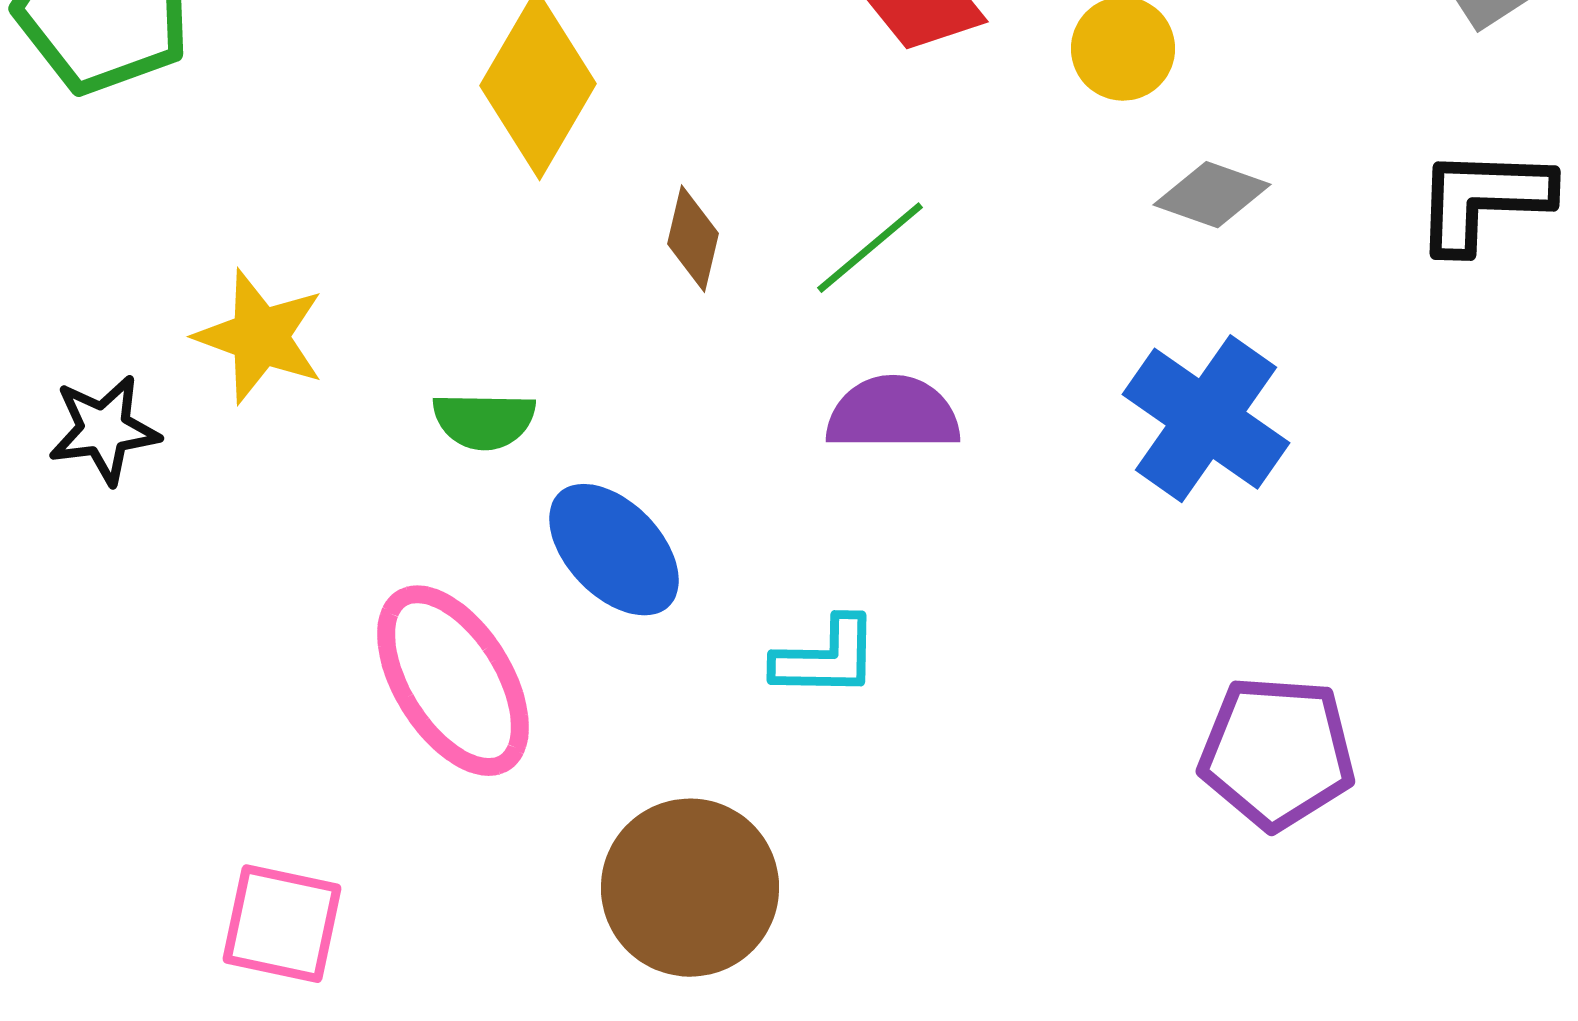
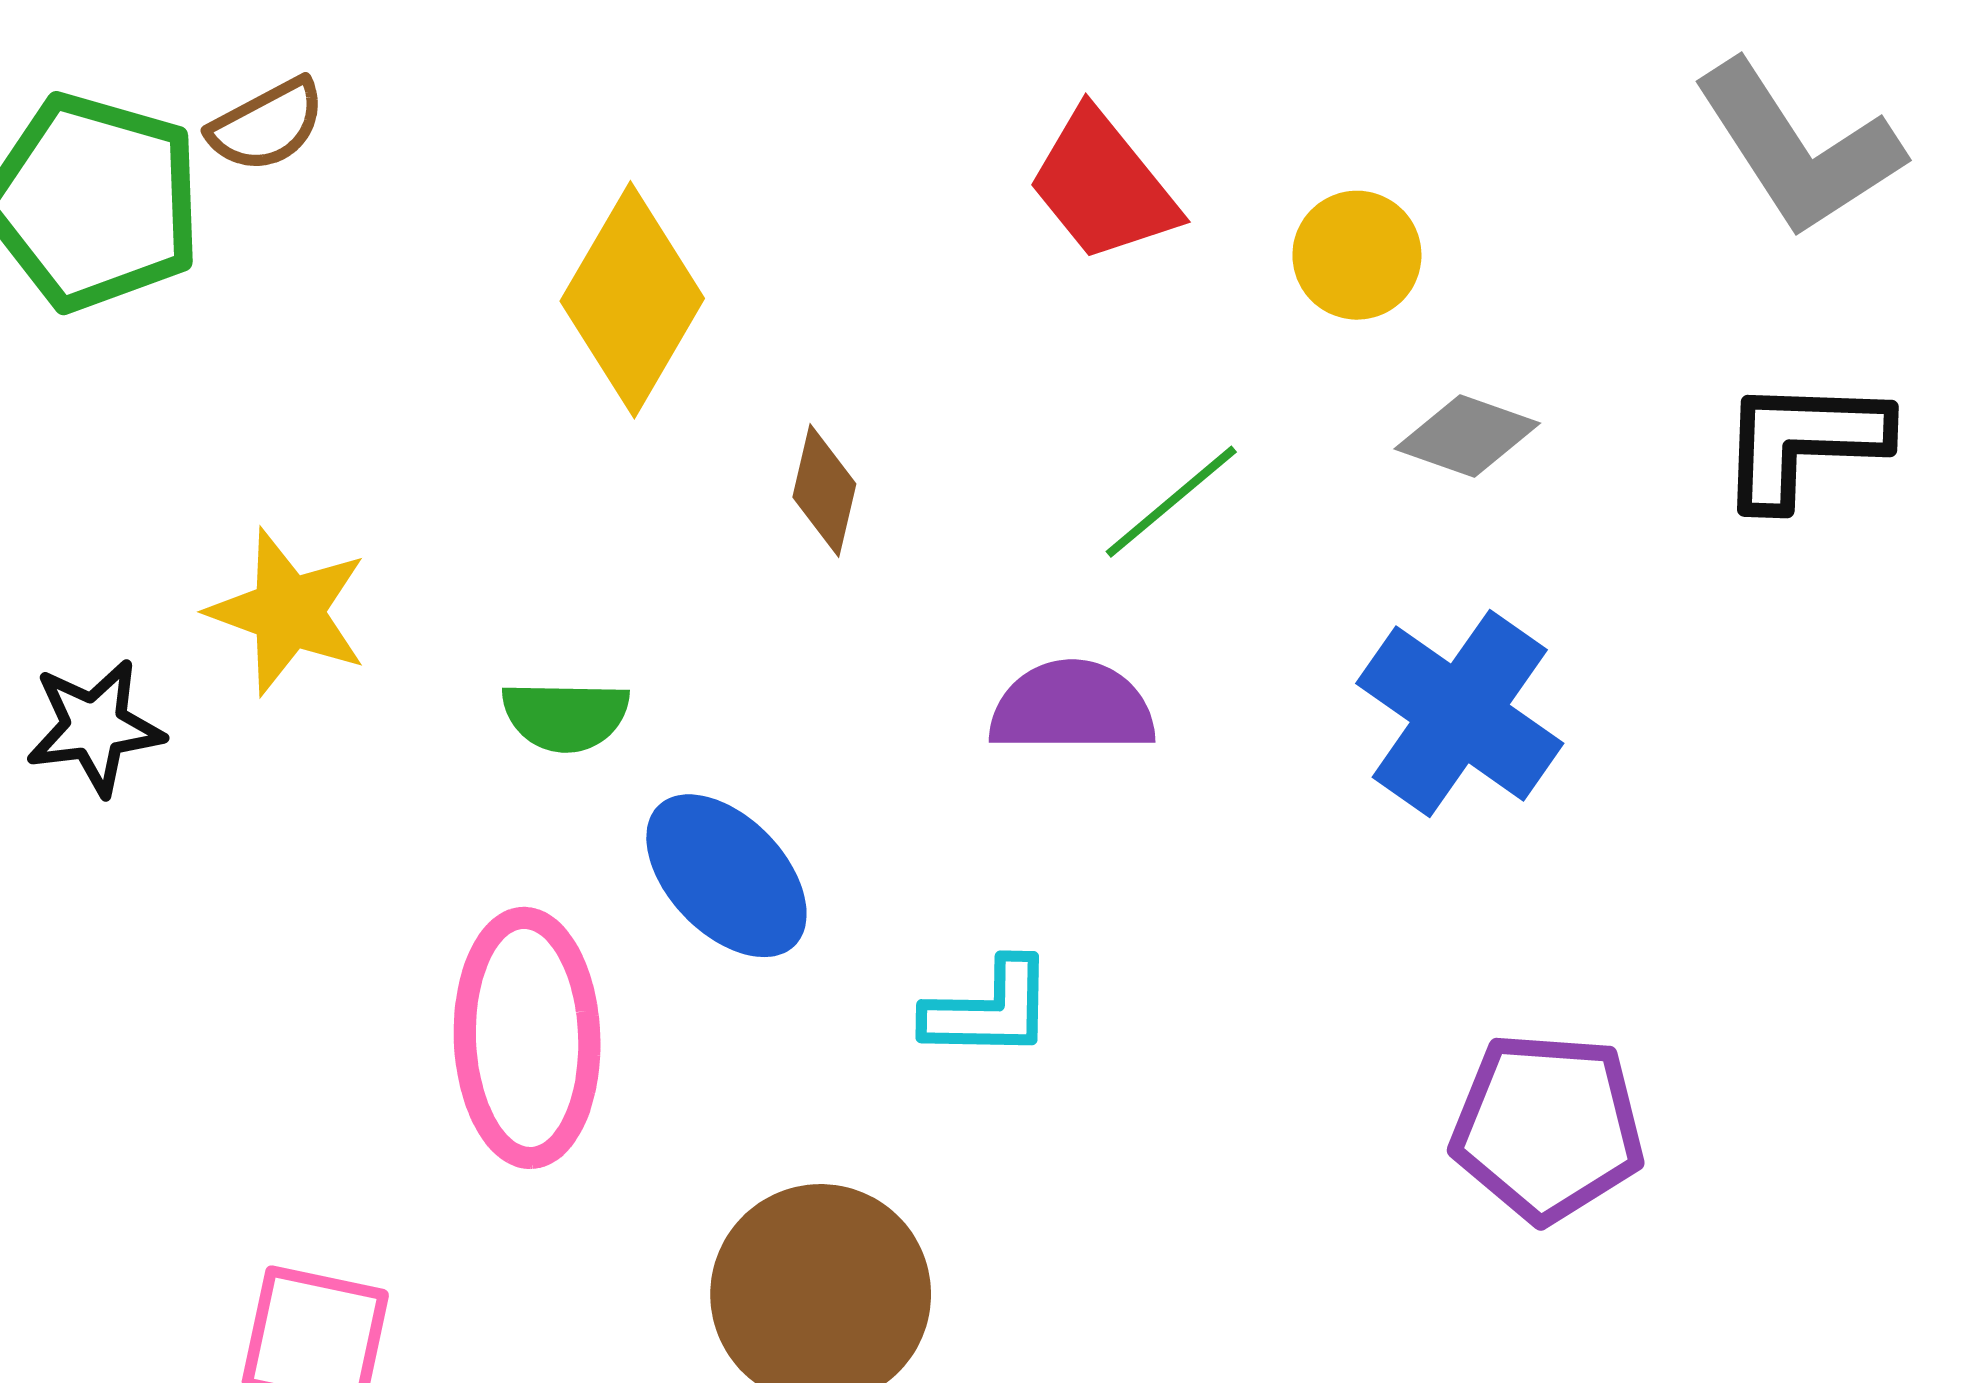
green line: (870, 248) -> (1171, 502), moved
pink ellipse: (453, 681) -> (527, 1038), turned 30

